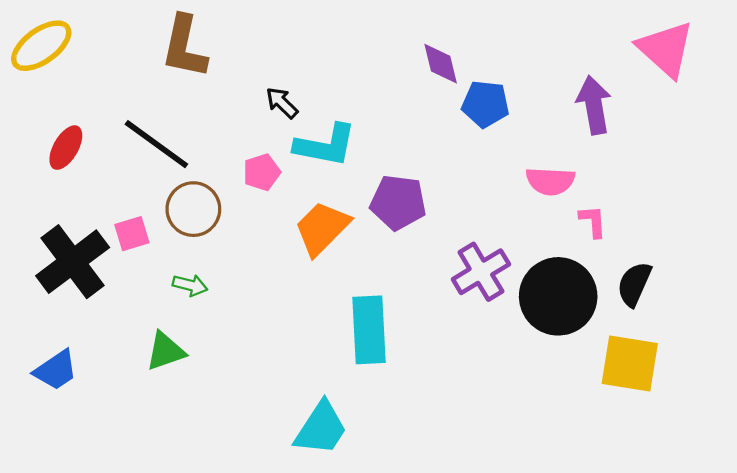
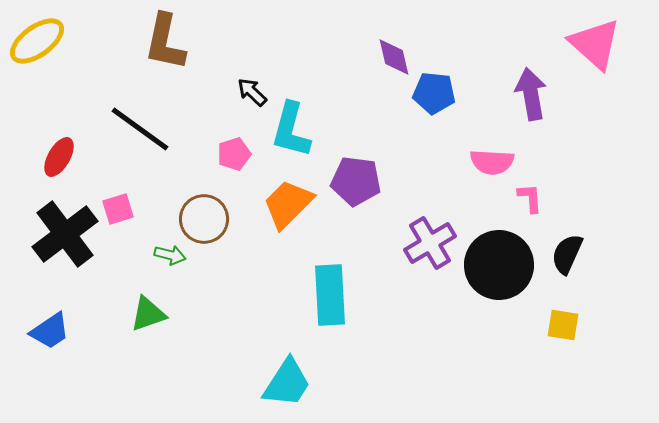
cyan L-shape: (325, 145) -> (291, 130), turned 94
red ellipse: (66, 148) -> (59, 157), moved
brown circle: (193, 209) -> (204, 219), moved
yellow square: (630, 363) -> (563, 325), size x0.6

